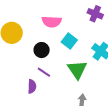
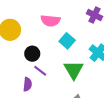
black circle: (42, 50) -> (32, 54), moved

